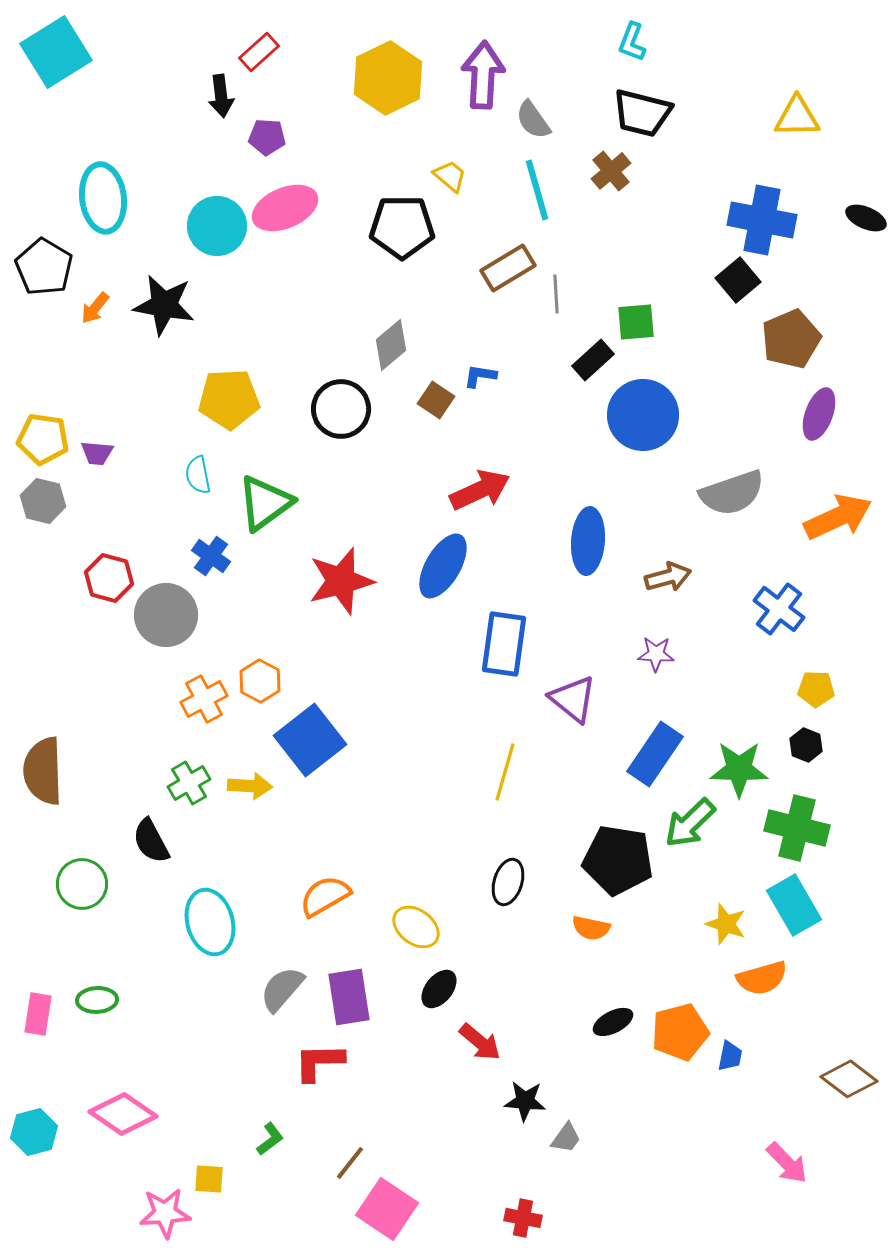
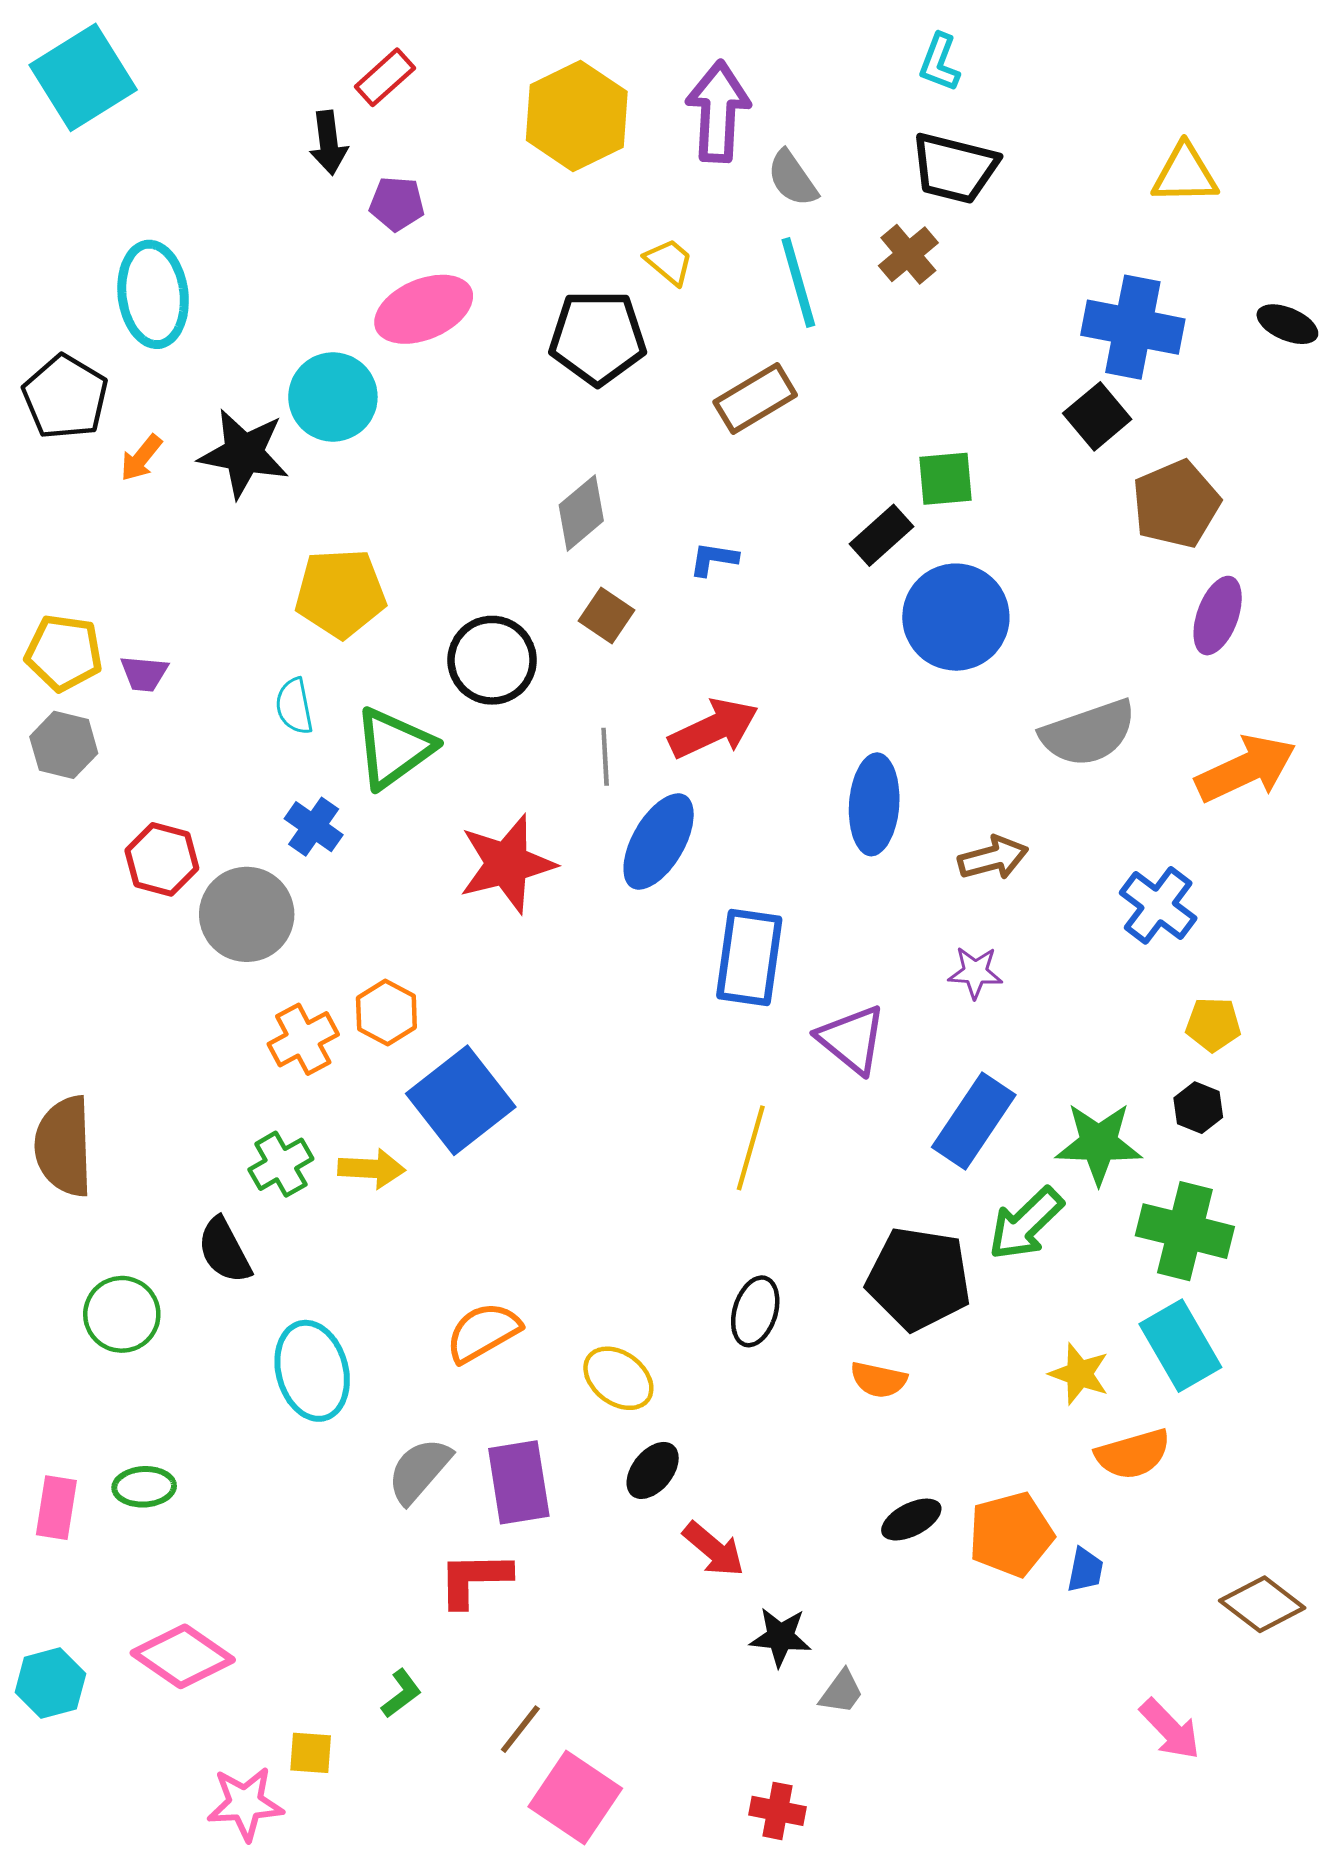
cyan circle: (217, 226) -> (333, 397), moved
gray line: (556, 294) -> (605, 757), moved
brown square: (436, 400) -> (607, 616), moved
black circle: (341, 409) -> (492, 660), moved

